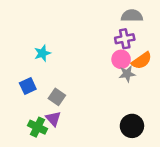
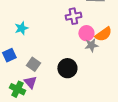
purple cross: (125, 39) -> (73, 16), moved
black circle: (132, 126) -> (67, 68), moved

